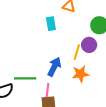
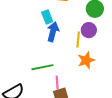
blue arrow: (54, 67) -> (53, 32), moved
green line: (25, 78) -> (42, 67), moved

